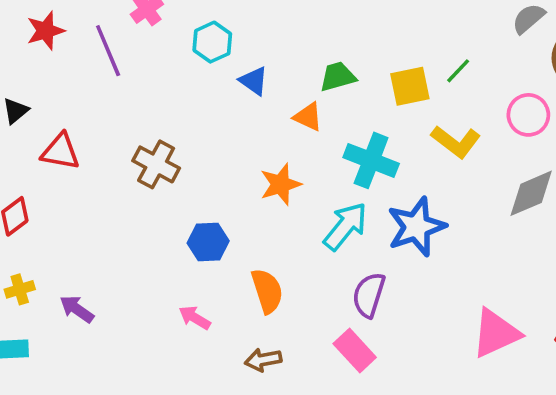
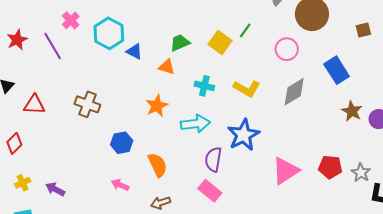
cyan hexagon: (212, 42) -> (109, 33), size x1.4
yellow square: (410, 86) -> (220, 42), turned -35
yellow L-shape: (456, 142) -> (247, 89), moved
cyan cross: (371, 160) -> (204, 86), size x0.7
cyan arrow: (345, 226) -> (195, 124), turned 52
blue star: (416, 227) -> (243, 135), moved

